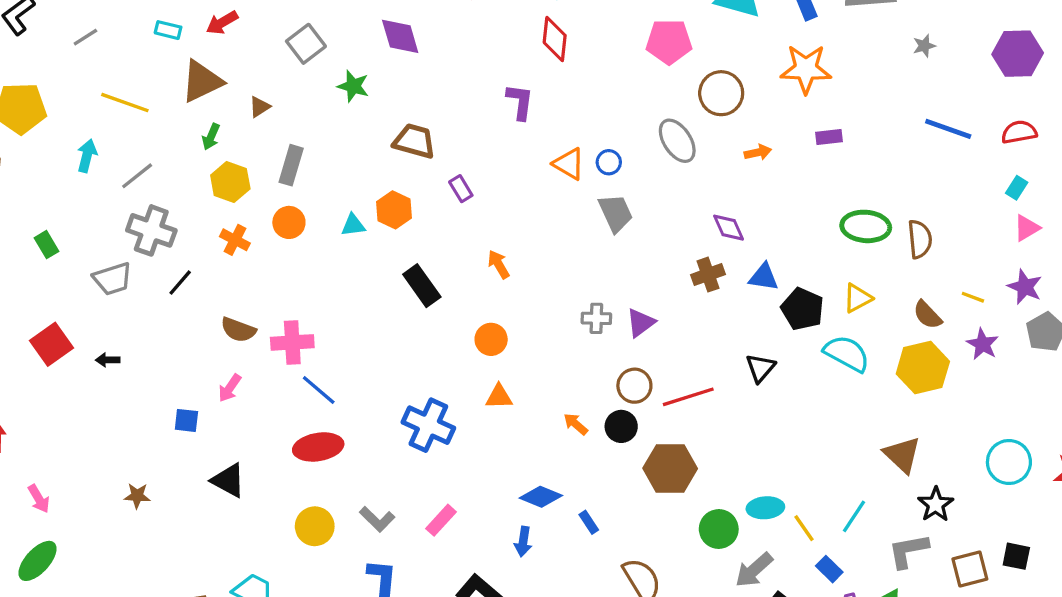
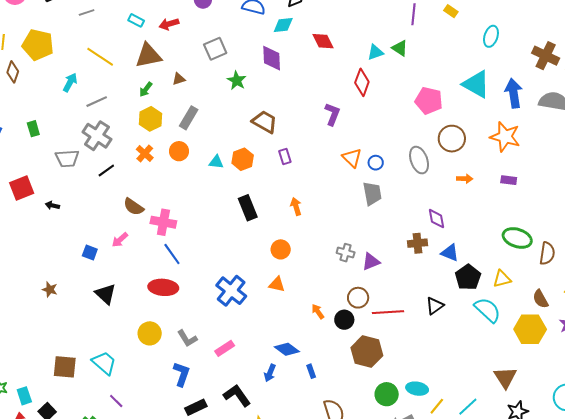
yellow line: (804, 528) -> (437, 406), turned 60

